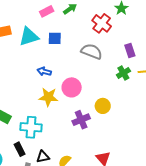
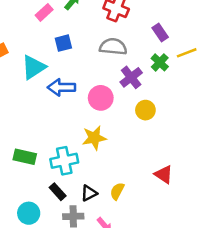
cyan triangle: (29, 37) -> (34, 67), moved
blue arrow: (44, 71) -> (61, 87), size x1.5
yellow star: (48, 97) -> (94, 138), moved
purple cross: (81, 120) -> (131, 77), moved

